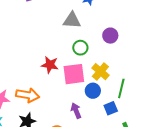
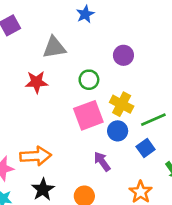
gray triangle: (72, 20) -> (54, 47), moved
red star: (50, 65) -> (36, 82), moved
green line: (121, 88) -> (153, 120), turned 66

